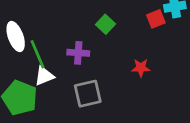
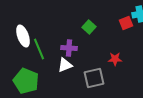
white triangle: (44, 76) -> (65, 65), moved
gray square: (88, 94) -> (94, 78), moved

